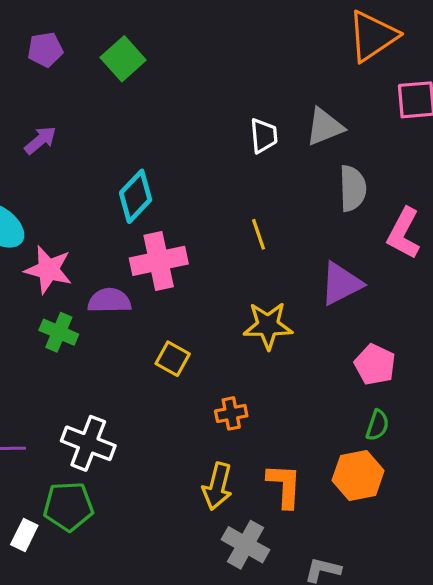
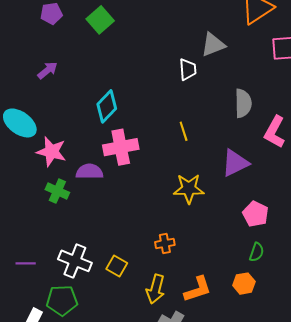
gray triangle: (325, 127) -> (213, 45), moved
yellow square: (173, 359) -> (117, 266), moved
orange hexagon: (358, 476) -> (244, 284), size x0.7
orange L-shape: (284, 486) -> (198, 289), turned 68

